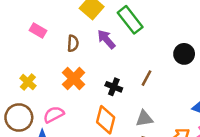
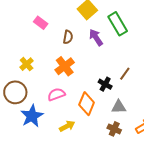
black cross: (114, 87) -> (105, 84), moved
pink semicircle: (54, 114) -> (56, 94), moved

